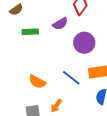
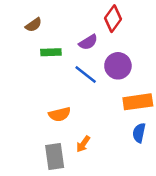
blue line: (71, 78) -> (86, 75), moved
orange semicircle: (37, 82) -> (60, 114), turned -42

